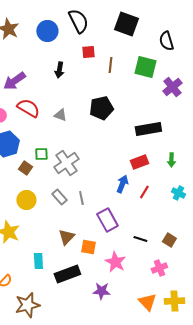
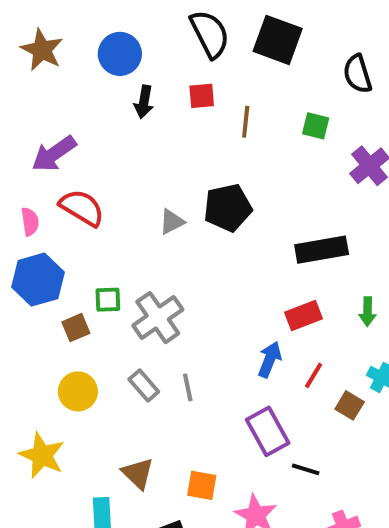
black semicircle: (78, 21) -> (210, 34), moved
green square: (145, 67) -> (316, 126), size x0.6
black arrow: (59, 70) -> (144, 102), moved
gray triangle: (60, 115) -> (172, 222), moved, turned -48
brown square: (25, 168) -> (76, 328), turned 32
purple rectangle: (107, 220) -> (268, 431), moved
brown triangle: (66, 237) -> (138, 473), moved, turned -30
brown square: (169, 240) -> (350, 405), moved

